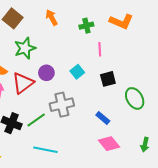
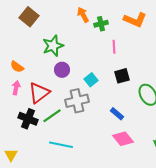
orange arrow: (52, 17) -> (83, 15), moved
green star: (25, 48) -> (53, 46), moved
cyan square: (77, 72) -> (91, 80), moved
red triangle: (23, 83) -> (39, 93), moved

